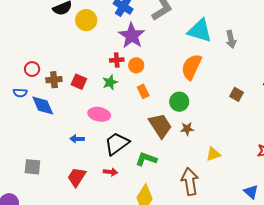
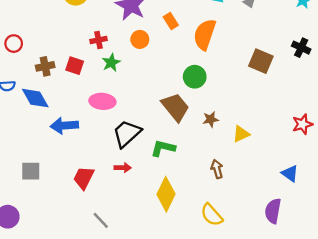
red cross: (117, 60) -> (99, 40), moved
red circle: (32, 69) -> (14, 44), moved
orange rectangle: (143, 91) -> (171, 21), moved
brown square: (236, 94) -> (261, 61), size x1.5
brown star: (187, 129) -> (211, 119), moved
blue arrow: (77, 139) -> (64, 126), moved, size x1.6
brown arrow: (190, 181) -> (217, 169), size x0.6

